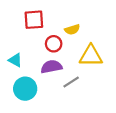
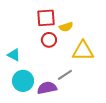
red square: (34, 20) -> (46, 18), moved
purple semicircle: (51, 67) -> (47, 88), moved

